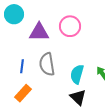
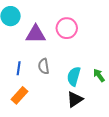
gray semicircle: (47, 64) -> (44, 66), size x0.7
black triangle: (78, 97) -> (75, 99), turned 42

